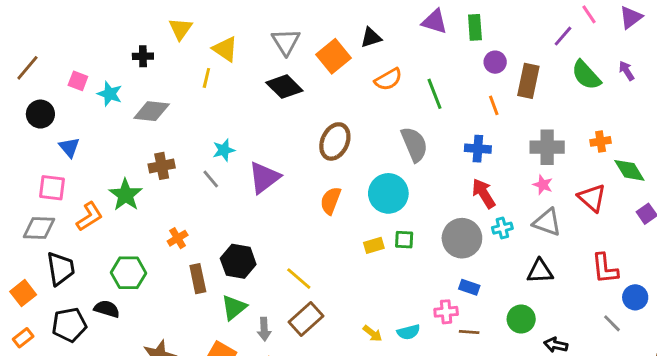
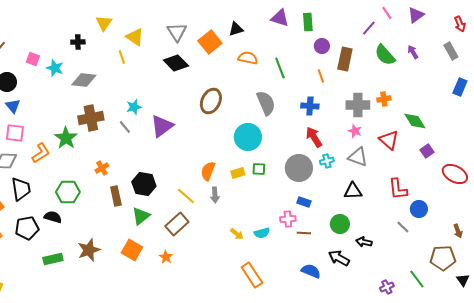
yellow line: (206, 78) -> (122, 57), turned -32
orange semicircle: (388, 79) -> (248, 58), turned -138
orange cross: (601, 141) -> (384, 99), moved
blue triangle: (69, 147) -> (13, 106), moved
brown cross: (162, 166) -> (91, 118), size x1.4
orange semicircle: (331, 201) -> (208, 171), moved
brown rectangle: (306, 319) -> (177, 224), moved
gray arrow: (264, 329) -> (215, 195), moved

